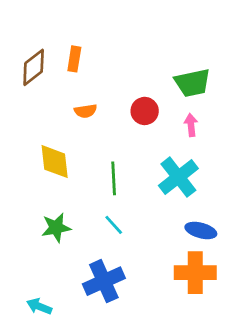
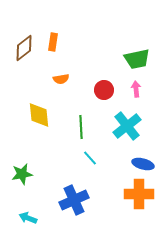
red circle: (145, 111) -> (104, 90), moved
cyan line: (114, 225) -> (90, 158), moved
green star: (56, 228) -> (22, 174), moved

